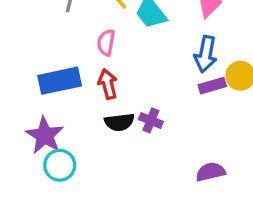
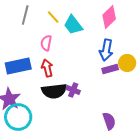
black semicircle: (119, 122) -> (54, 91), size x1.4
cyan circle: (60, 165) -> (18, 117), size x1.4
purple semicircle: (211, 172) -> (109, 121), turned 84

